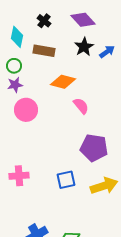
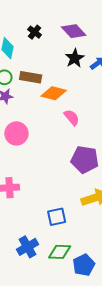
brown rectangle: (44, 51) -> (31, 77), moved
pink circle: (26, 110) -> (16, 133), moved
blue square: (66, 180) -> (57, 217), moved

